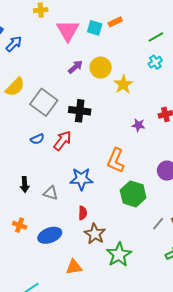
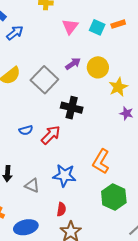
pink triangle: (68, 31) -> (70, 27), size x0.7
gray square: (44, 102) -> (44, 80), moved
purple star: (138, 125) -> (126, 113), moved

